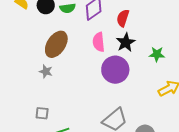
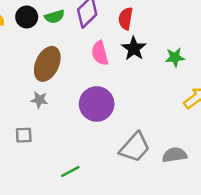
purple circle: (115, 70) -> (97, 104), moved
gray square: (42, 113) -> (24, 135), moved

